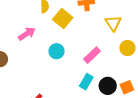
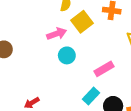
pink arrow: (27, 34) -> (57, 34), moved

